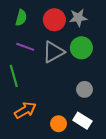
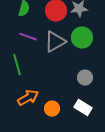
orange circle: (59, 124) -> (52, 109), moved

